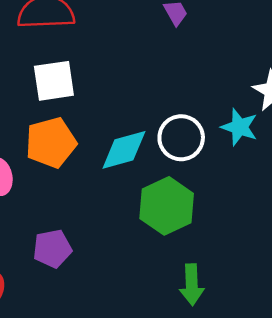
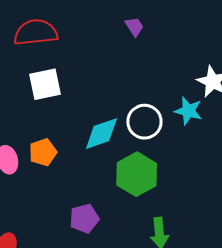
orange pentagon: (51, 143) -> (43, 152), moved, size x0.7
purple pentagon: (52, 249) -> (84, 218), moved

